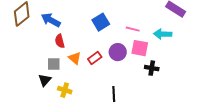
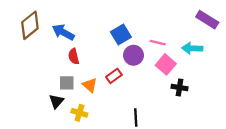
pink square: (140, 48) -> (166, 64), turned 30
purple circle: (118, 52) -> (134, 55), moved
orange triangle: (75, 58) -> (90, 85), moved

